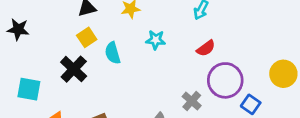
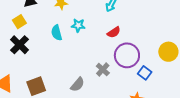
yellow square: (87, 37) -> (19, 22), moved
cyan semicircle: (113, 53) -> (57, 33), moved

